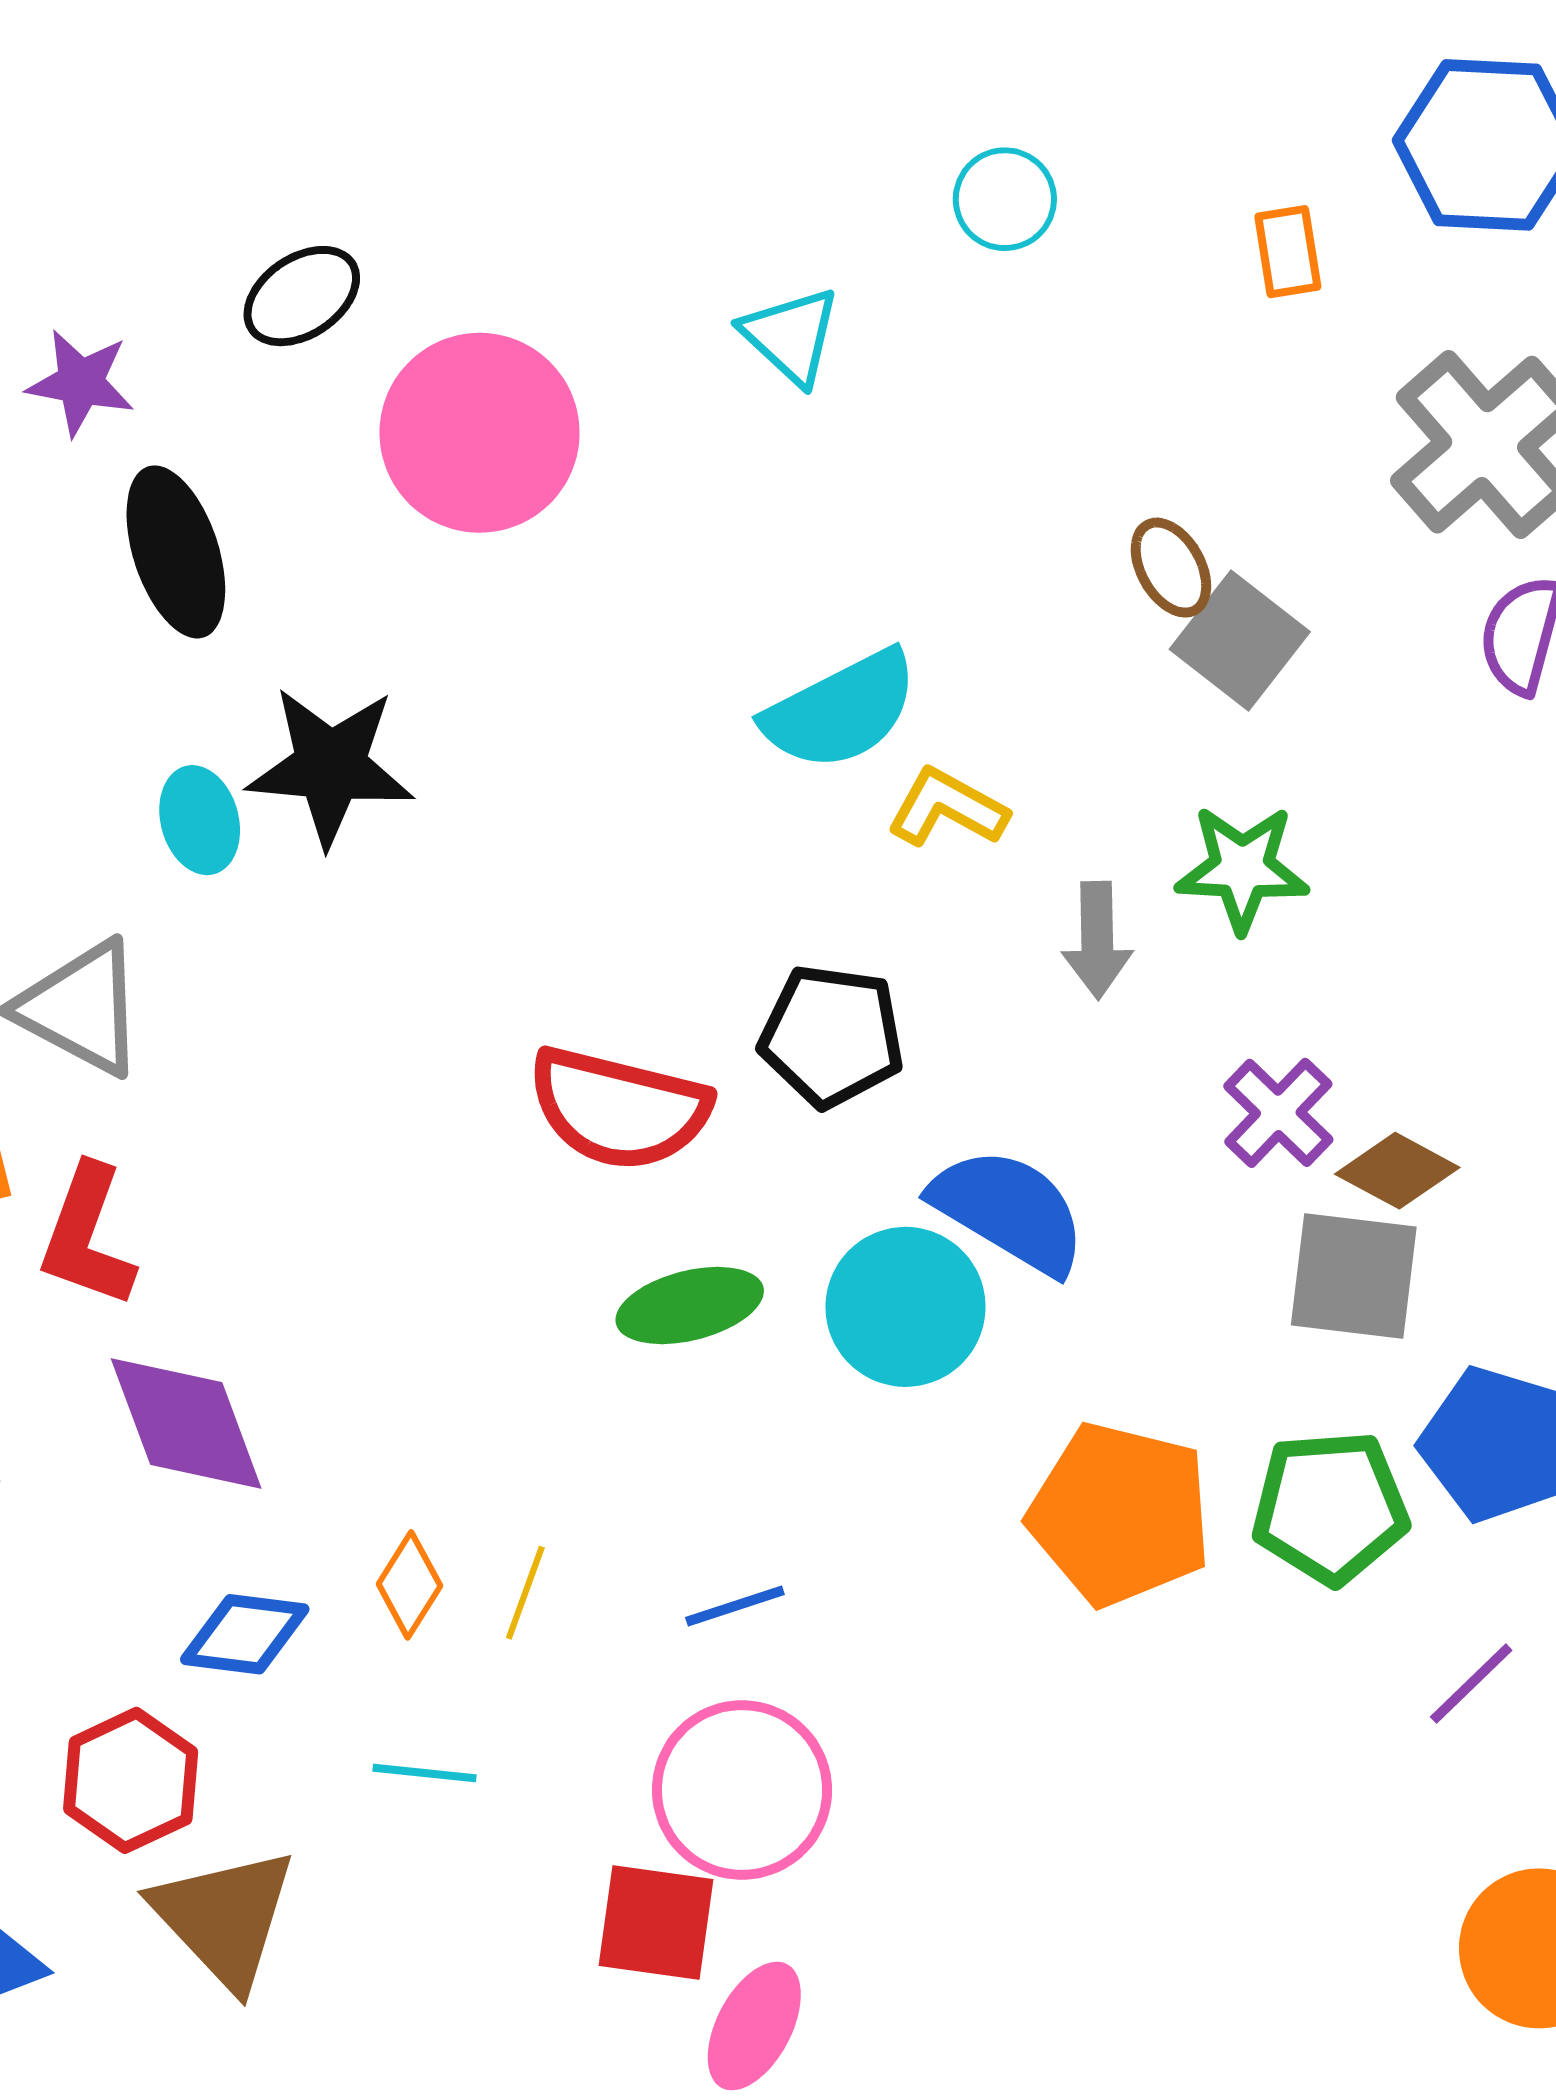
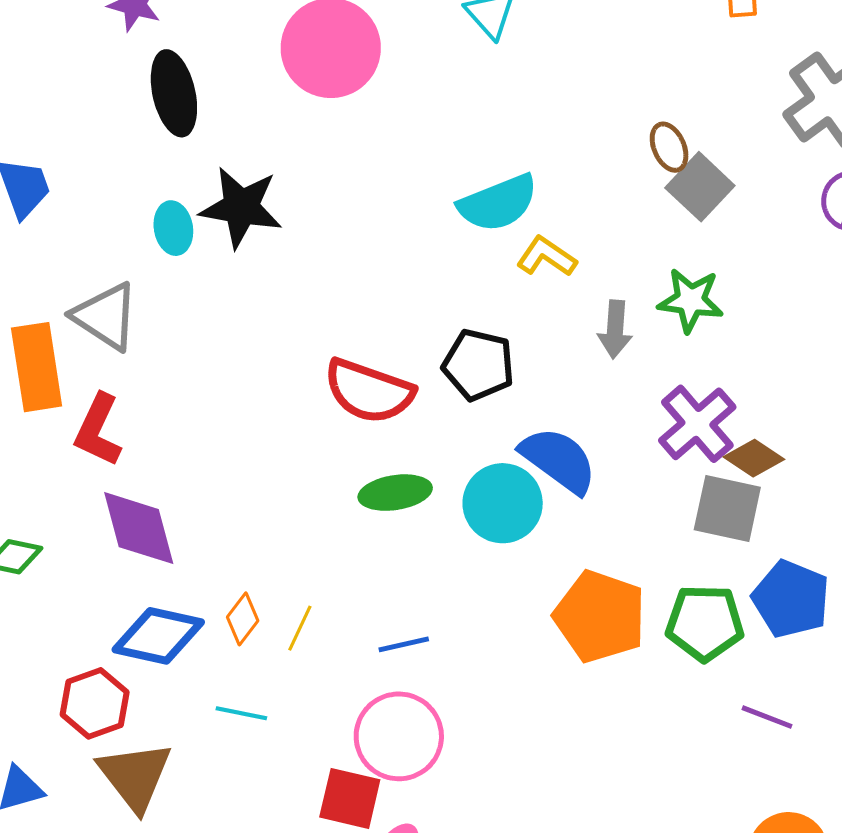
purple cross: (1278, 1113) -> (697, 424), size x1.4
blue diamond: (245, 1634) -> (158, 636), size x1.4
purple line: (1471, 1684) -> (767, 717), turned 60

